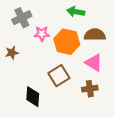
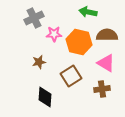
brown star: (12, 53) -> (39, 62), moved

